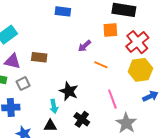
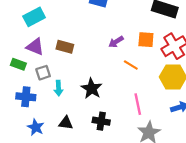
orange square: (110, 30) -> (146, 40), moved
cyan arrow: (54, 106) -> (58, 88), moved
black cross: (82, 119) -> (101, 121), turned -35

